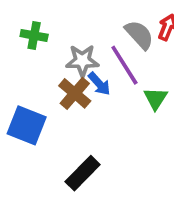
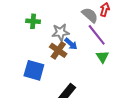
purple line: (124, 65) -> (97, 35), moved
green triangle: (156, 98) -> (102, 57), moved

